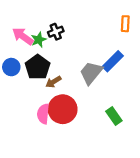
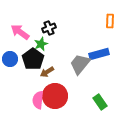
green star: (39, 40) -> (41, 44), moved
blue rectangle: (113, 61) -> (99, 54), turned 30

